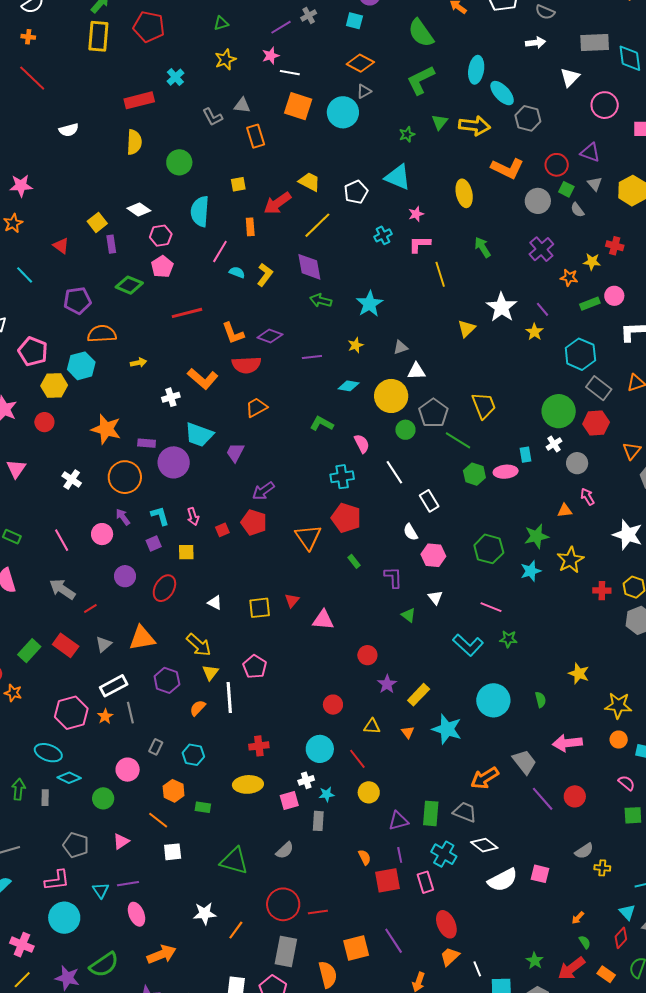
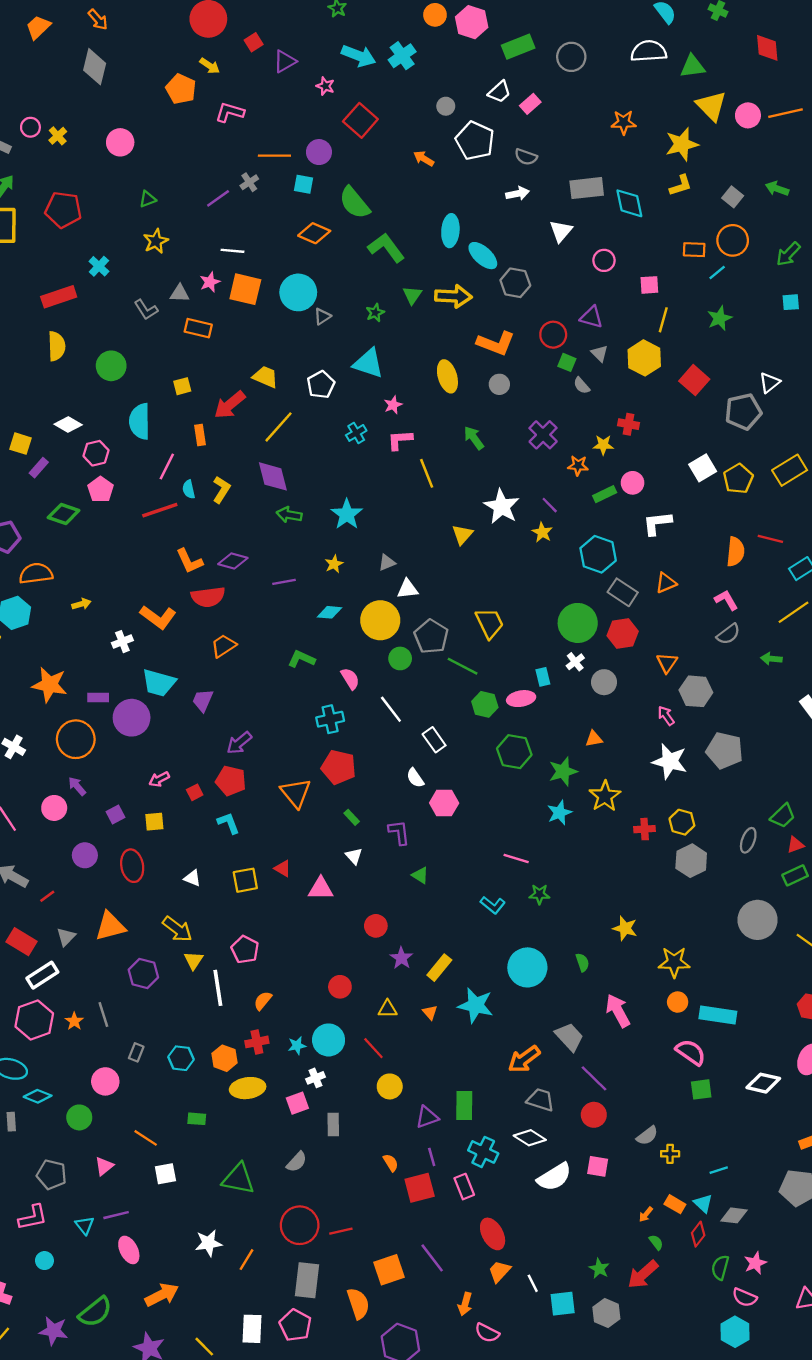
green semicircle: (421, 33) -> (354, 203), moved
pink star: (271, 56) -> (210, 282), moved
green L-shape: (421, 80) -> (386, 248), turned 84
gray triangle: (364, 91) -> (322, 316), moved
pink circle: (605, 105) -> (604, 260), size x0.7
orange rectangle: (256, 136) -> (198, 328), turned -55
gray circle: (538, 201) -> (499, 384), moved, size x0.7
yellow square: (97, 222) -> (20, 444), turned -30
purple rectangle: (111, 244) -> (39, 468), turned 54
cyan semicircle: (237, 272) -> (189, 489), turned -119
red line: (187, 313) -> (160, 510), moved
pink arrow: (587, 497) -> (666, 716), moved
cyan L-shape: (160, 516) -> (228, 823), moved
pink arrow: (193, 516) -> (159, 779), turned 84
green hexagon: (489, 549) -> (514, 752), moved
red ellipse: (164, 588) -> (132, 866), turned -36
white triangle: (435, 597) -> (354, 856), moved
red triangle: (292, 600) -> (283, 869), turned -35
cyan L-shape: (468, 645) -> (493, 905), size x0.7
white rectangle: (114, 686) -> (42, 975), moved
orange semicircle: (198, 708) -> (263, 1001), moved
pink arrow: (567, 743) -> (618, 1011), turned 72
pink semicircle: (626, 783) -> (691, 1052), size x1.5
orange hexagon: (174, 791) -> (224, 1058), moved
cyan star: (327, 794) -> (297, 1046), moved
red circle: (575, 796) -> (594, 1115), moved
gray trapezoid: (465, 812) -> (540, 1100), moved
cyan circle: (64, 918) -> (44, 1261), size x0.5
orange rectangle: (606, 974) -> (675, 1204), moved

